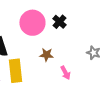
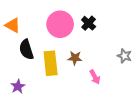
yellow rectangle: (15, 71) -> (51, 63), moved

